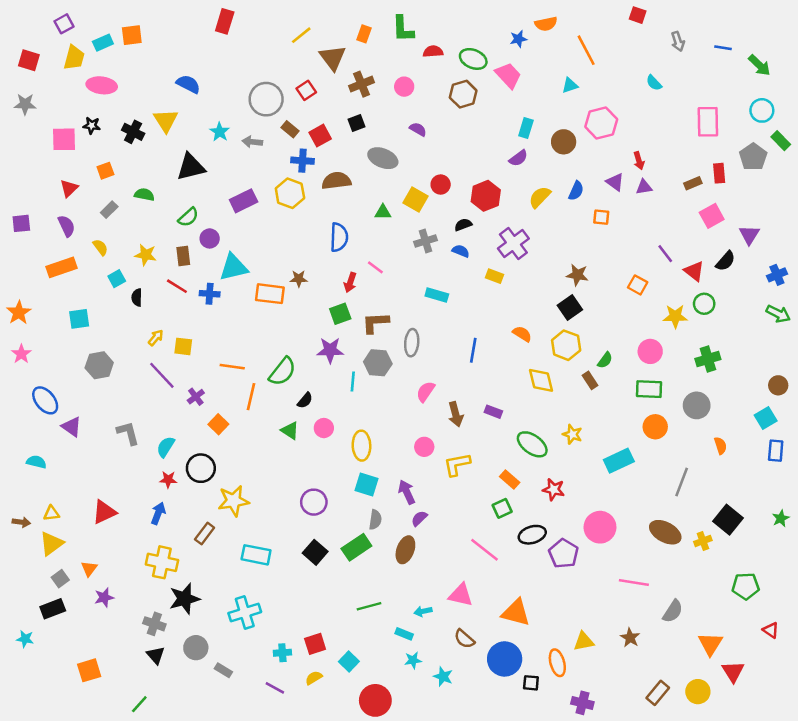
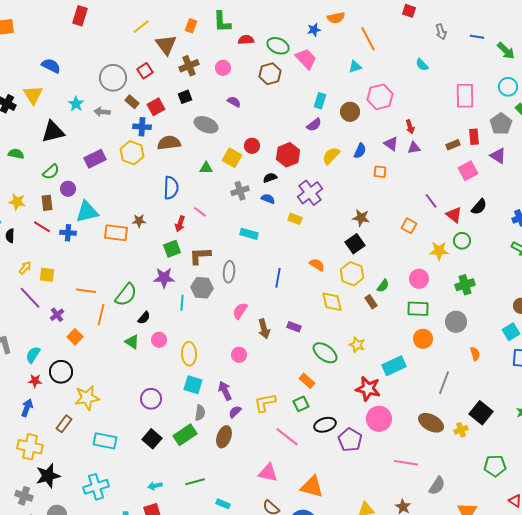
purple triangle: (749, 235) -> (498, 156), moved, turned -30
yellow L-shape: (457, 464) -> (265, 403), moved
red star: (554, 490) -> (368, 389), moved, size x1.4
cyan arrow: (423, 611) -> (155, 486), moved

